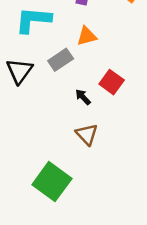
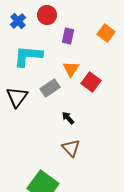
orange triangle: (87, 36) -> (71, 69), turned -42
red square: (112, 82) -> (91, 82), moved

